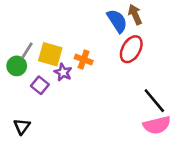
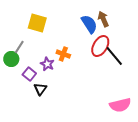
yellow square: (50, 54) -> (37, 23), moved
black line: (154, 101) -> (114, 56), moved
black triangle: (22, 126) -> (40, 89), moved

